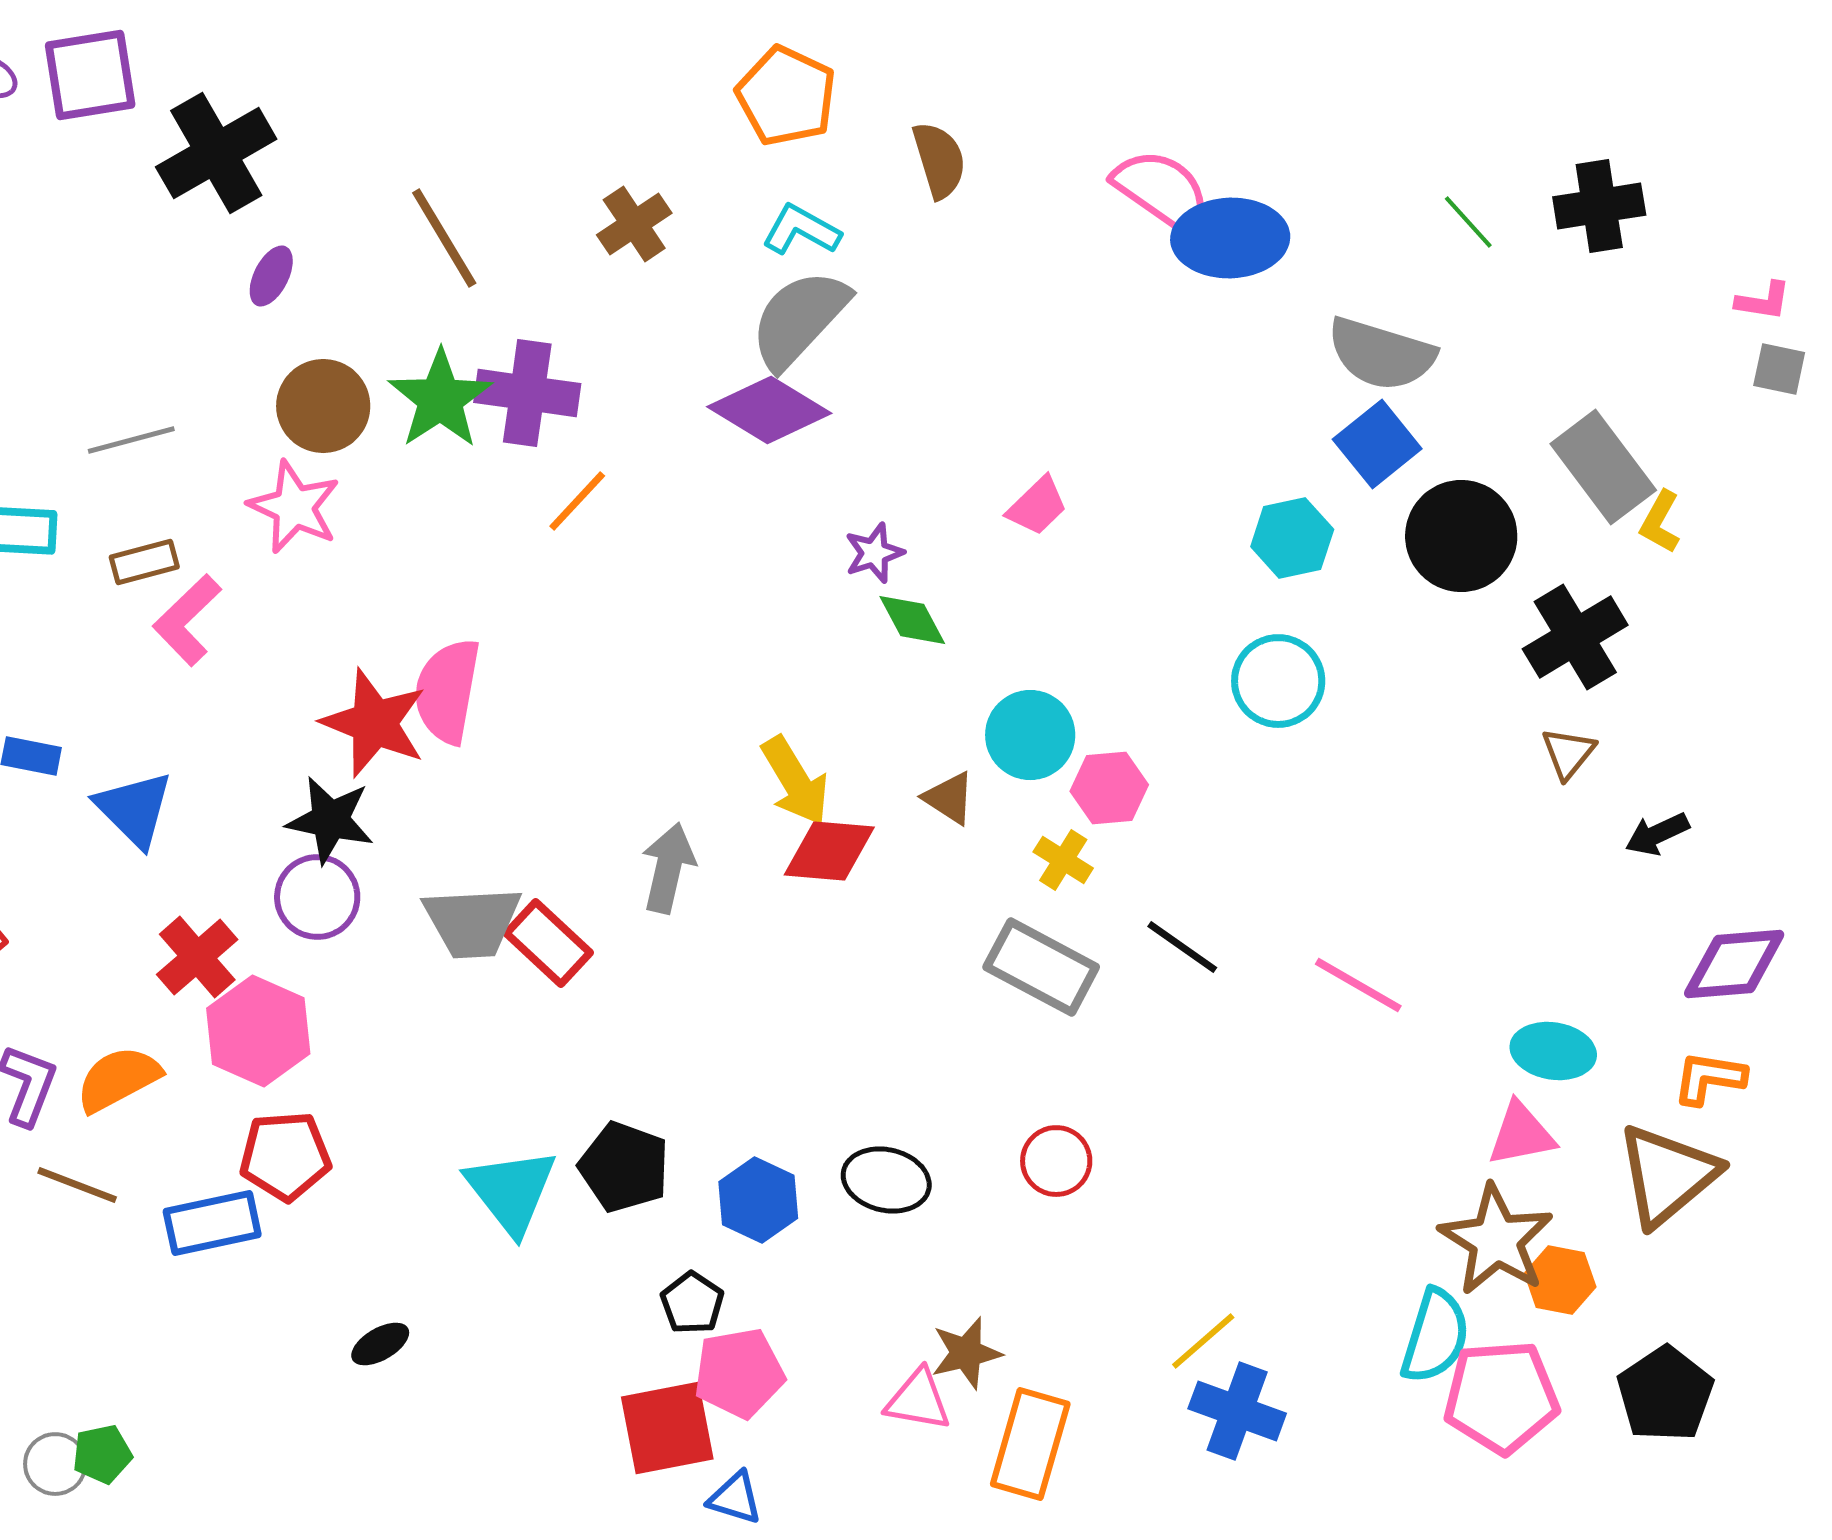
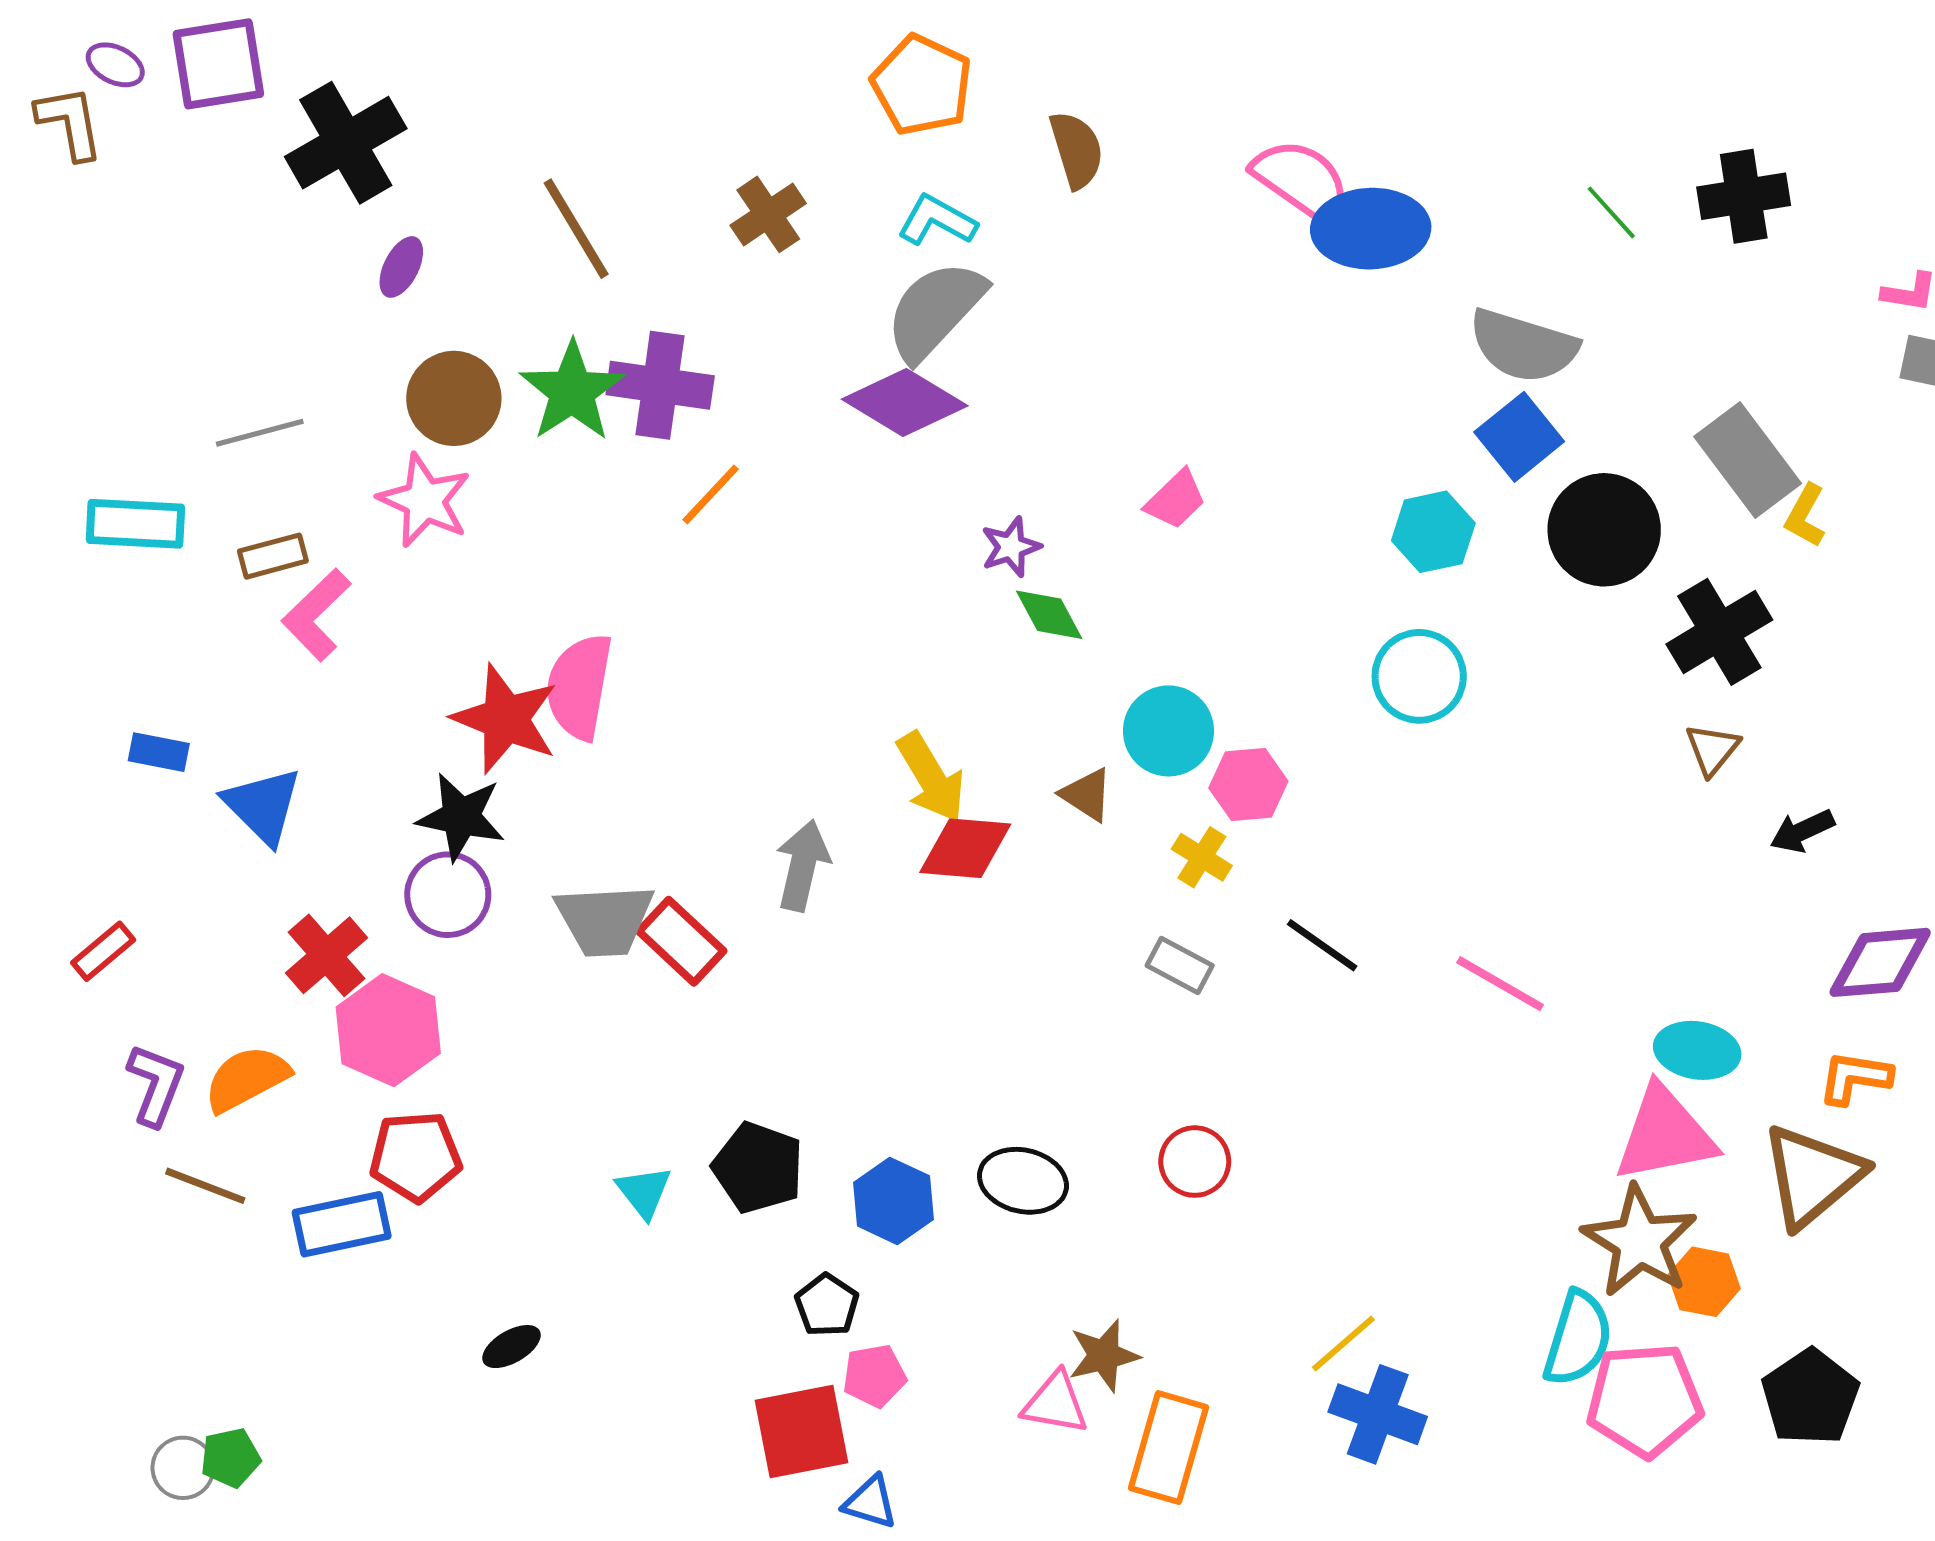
gray rectangle: (1041, 967) -> (1180, 965), size x0.6
pink triangle: (1521, 1134) -> (1665, 1134), size x1.5
cyan triangle: (511, 1191) -> (644, 1192), size x0.6
pink pentagon: (739, 1373) -> (874, 1376), size x0.7

